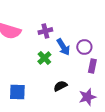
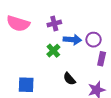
blue arrow: (63, 47) -> (72, 40), turned -54
black semicircle: (60, 86) -> (69, 79), turned -104

